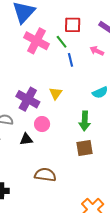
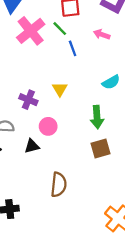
pink cross: (37, 41) -> (31, 31), turned 30
purple cross: (28, 99) -> (28, 100), size x0.7
brown semicircle: (45, 175) -> (59, 185), turned 95

